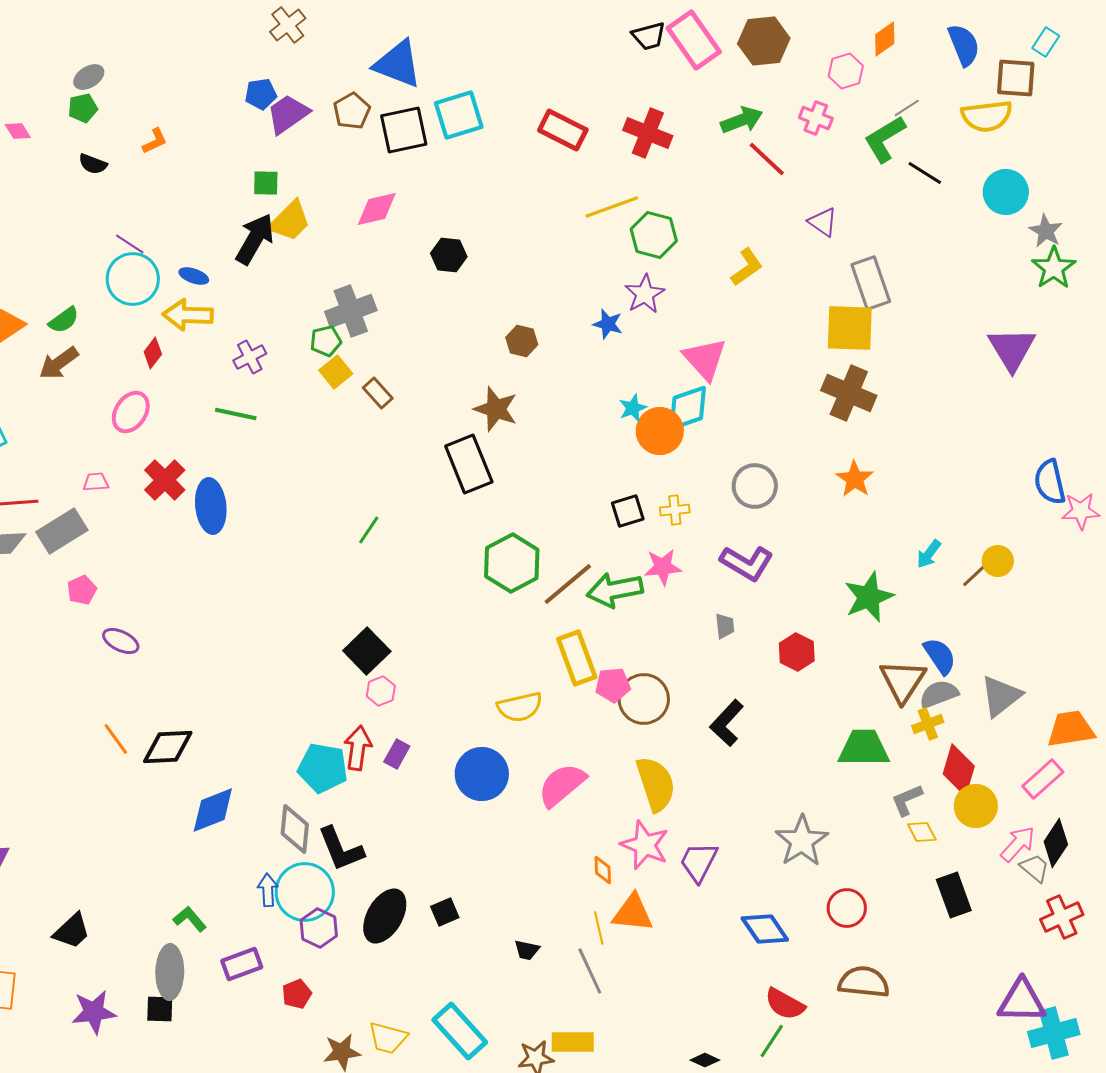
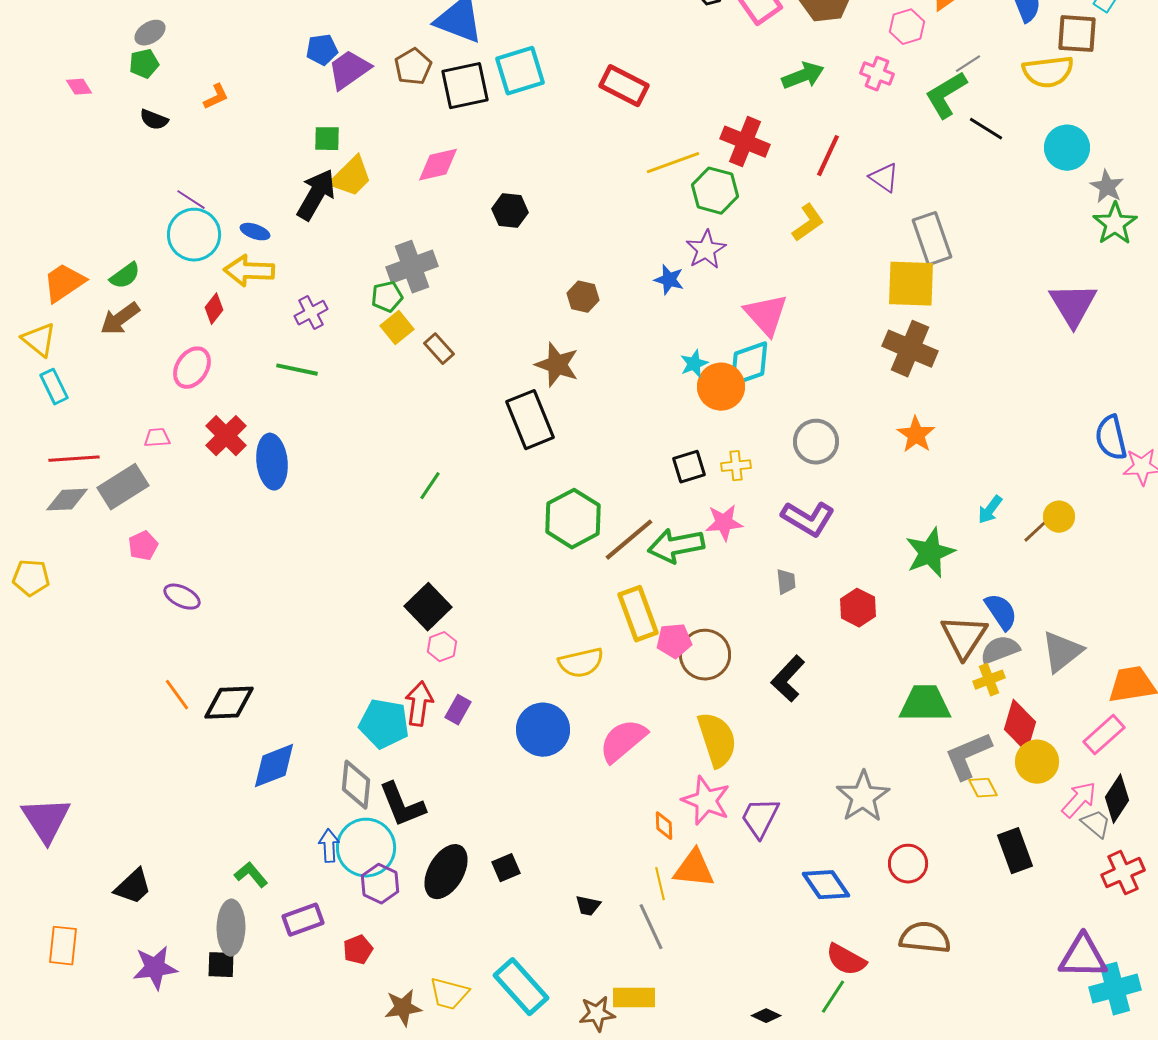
red cross: (648, 133) -> (745, 142), moved
red line: (767, 159) -> (828, 156), moved, turned 72
gray L-shape: (907, 800) -> (968, 756), size x1.5

